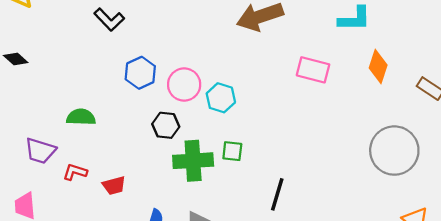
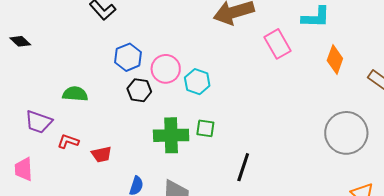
pink rectangle: (313, 70) -> (278, 44), moved, turned 44
black hexagon: (166, 125) -> (139, 90), moved

